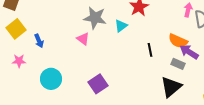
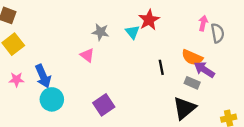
gray star: (95, 18) -> (100, 32), size x0.7
cyan triangle: (121, 26) -> (132, 32), moved, turned -32
blue arrow: (39, 41) -> (43, 76), moved, size x1.5

